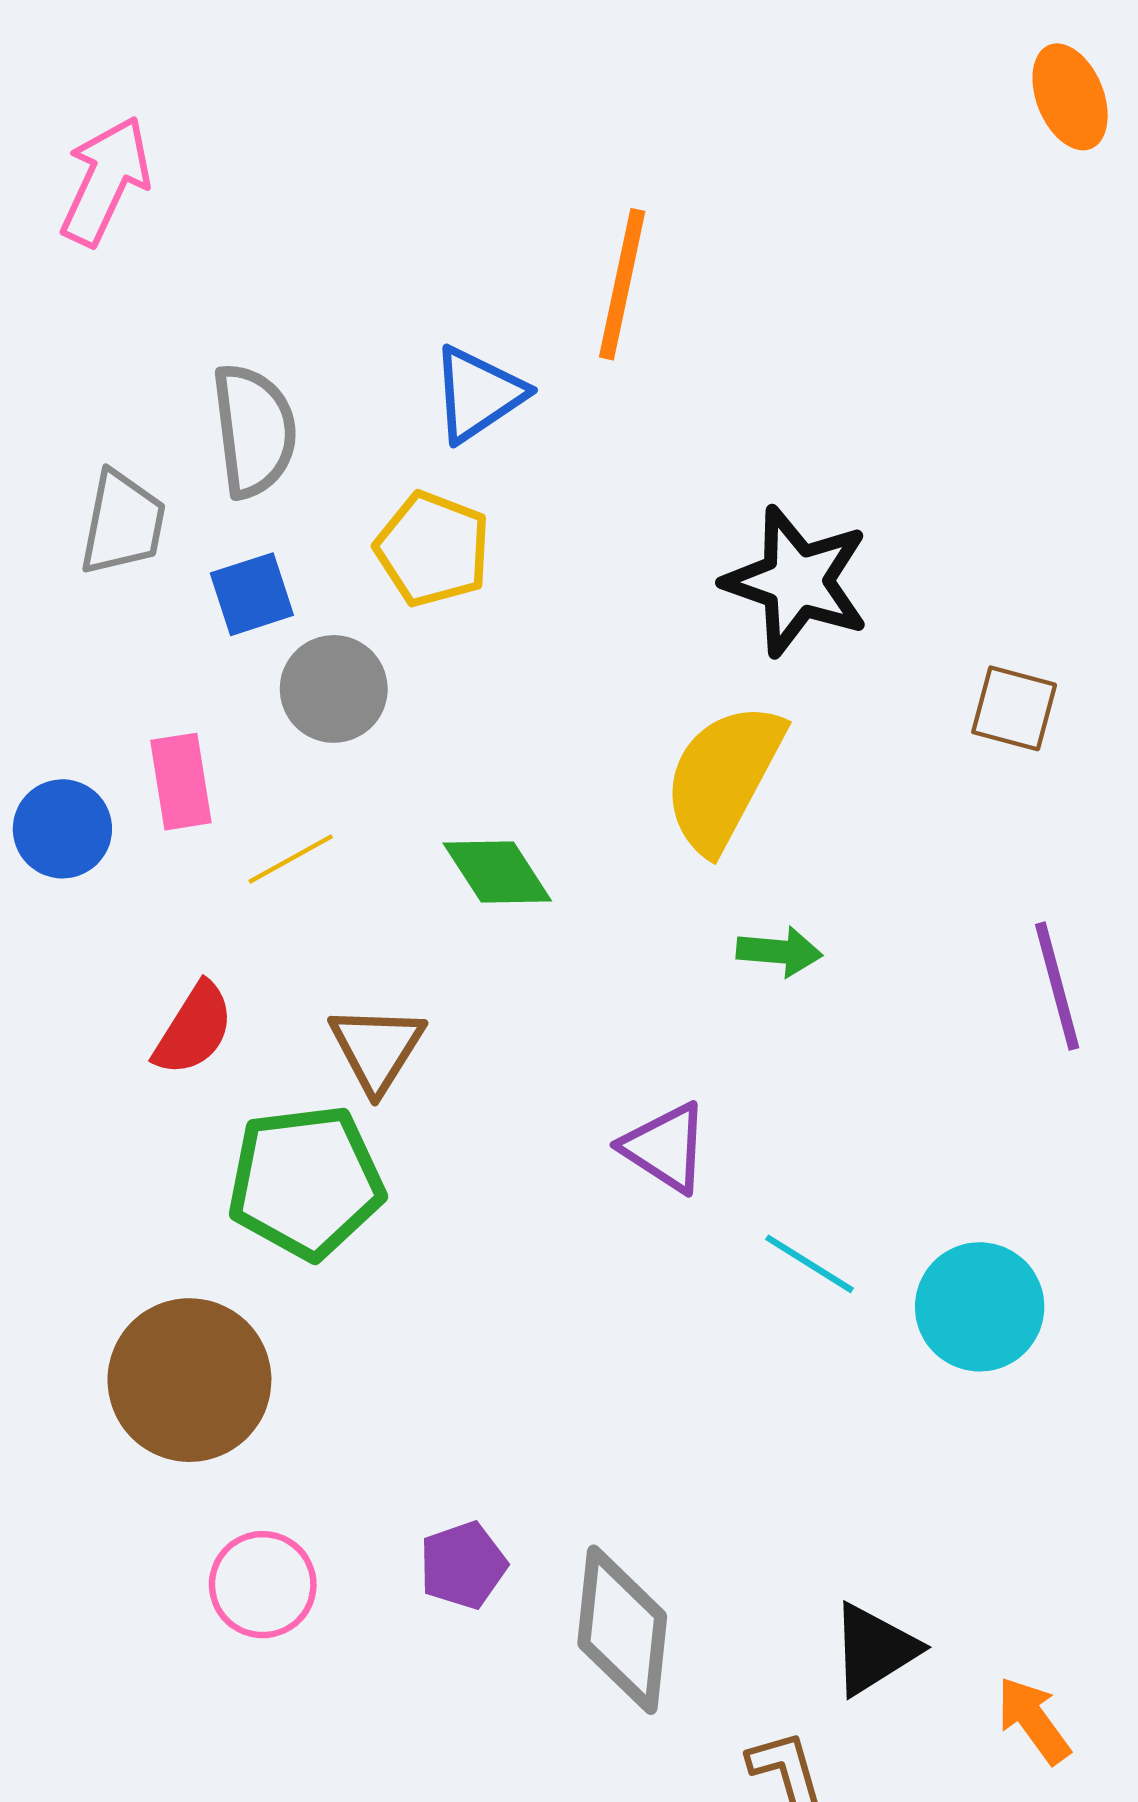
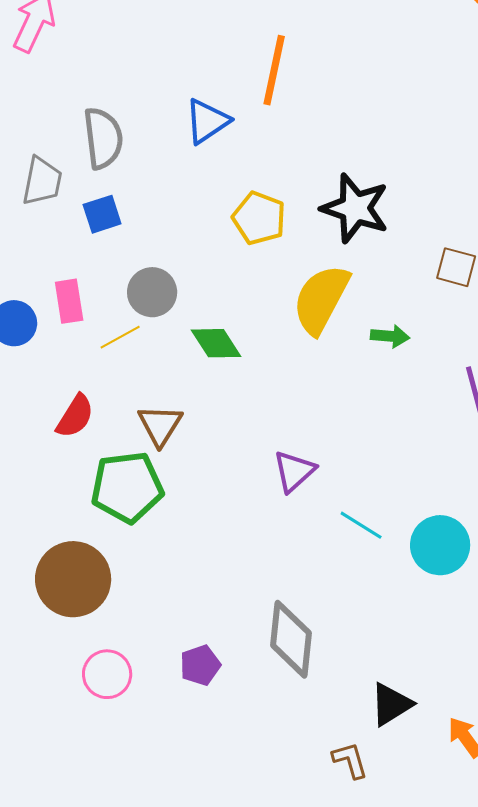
yellow pentagon: (433, 549) -> (259, 218), moved
gray circle: (334, 689) -> (152, 292), moved
green arrow: (779, 952) -> (390, 336), moved
purple triangle: (665, 1148) -> (294, 471), turned 45
gray diamond: (622, 1630) -> (291, 639), moved

